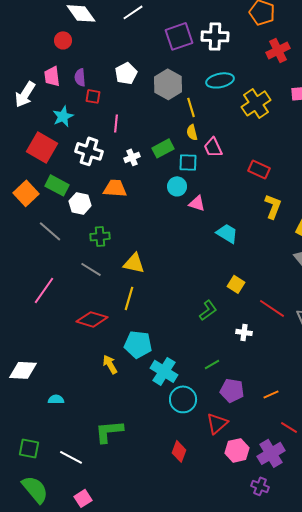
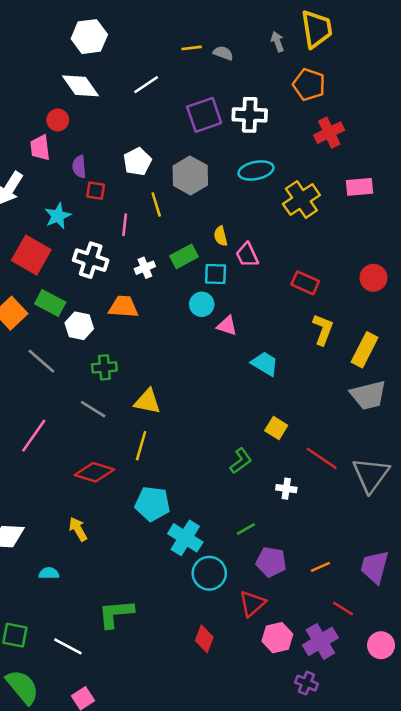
pink trapezoid: (52, 76) -> (40, 148), moved
yellow line: (191, 107) -> (156, 205), moved
yellow arrow: (110, 364) -> (78, 529), moved

